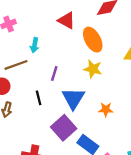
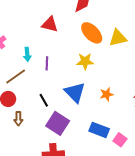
orange ellipse: (93, 40) -> (92, 33), moved
purple line: (54, 73) -> (47, 63), moved
purple square: (64, 128) -> (58, 123), moved

